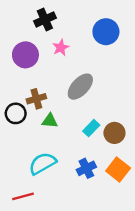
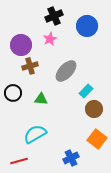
black cross: (45, 20) -> (54, 16), moved
brown cross: (36, 99) -> (30, 66), moved
cyan rectangle: (91, 128) -> (86, 91), moved
blue cross: (86, 168) -> (71, 158), moved

